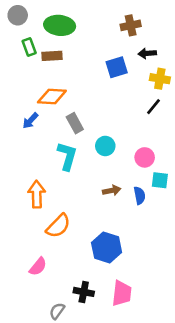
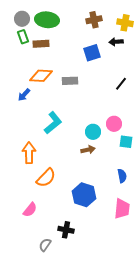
gray circle: (18, 15) -> (22, 19), moved
brown cross: (131, 25) -> (94, 20), moved
yellow cross: (160, 79) -> (125, 23), moved
gray rectangle: (75, 123) -> (70, 81), moved, turned -63
cyan circle: (105, 146) -> (93, 132), moved
cyan L-shape: (67, 156) -> (53, 123), turned 35
blue semicircle: (140, 195) -> (122, 176), moved
pink trapezoid: (122, 293) -> (122, 209), moved

